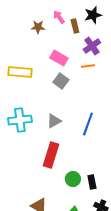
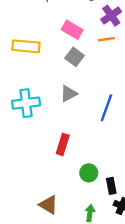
gray triangle: (54, 121) -> (69, 94), moved
red rectangle: (51, 155) -> (63, 144), size x0.7
black rectangle: (92, 182) -> (111, 186), moved

